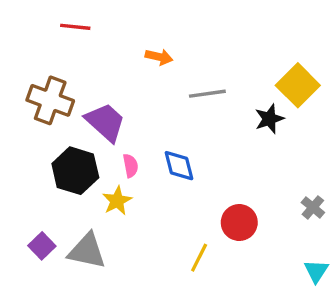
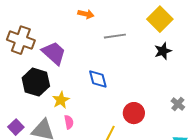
yellow square: (298, 85) -> (160, 19), moved
black star: (269, 119) -> (163, 51), moved
pink semicircle: (130, 166) -> (69, 122), moved

